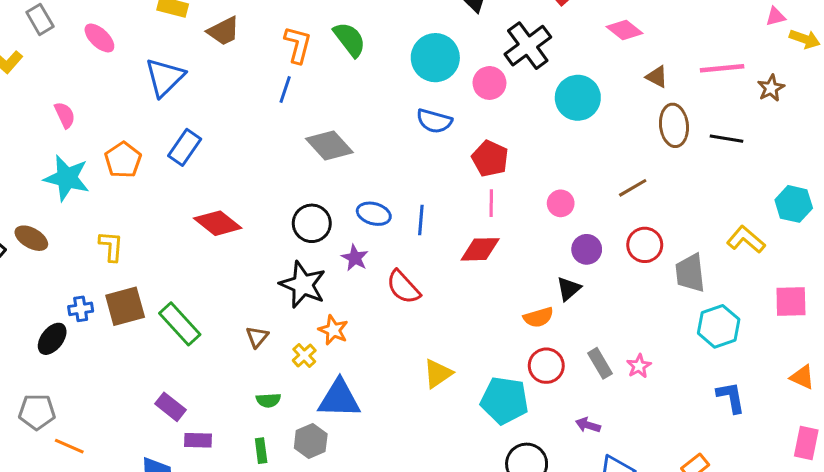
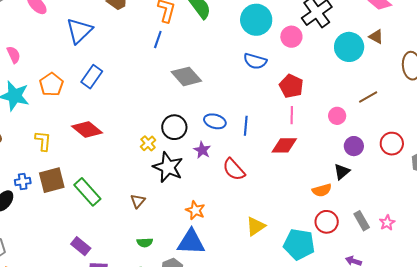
brown triangle: (657, 77) -> (376, 37), moved
brown line: (633, 188) -> (368, 97), moved
red diamond: (218, 223) -> (87, 130), moved
orange star: (333, 330) -> (195, 210), moved
yellow cross: (304, 355) -> (148, 143), moved

